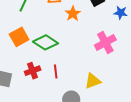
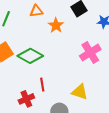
red cross: (33, 71) -> (26, 99), moved
yellow triangle: (93, 81) -> (80, 92), turned 42

